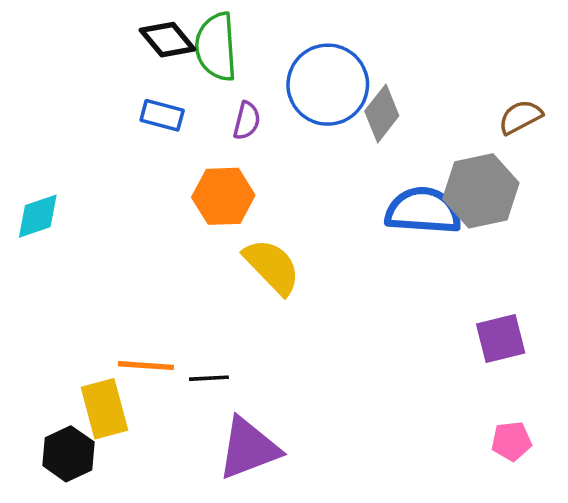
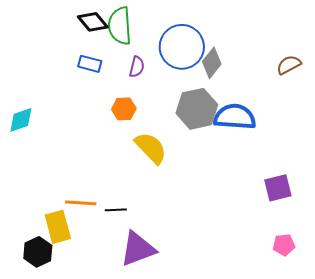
gray hexagon: (481, 191) -> (197, 109), moved
orange hexagon: (223, 196) -> (124, 109), size x0.7

